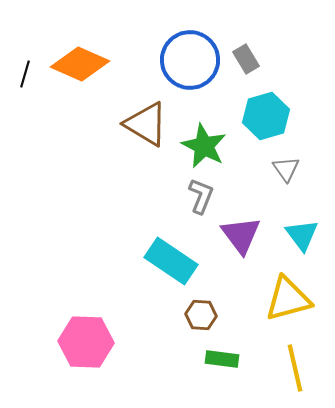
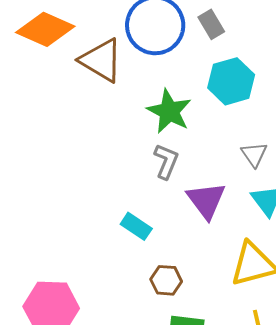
brown triangle: (146, 124) -> (101, 60), moved
gray triangle: (286, 169) -> (254, 154), moved
cyan rectangle: (171, 261) -> (136, 226), size x0.6

